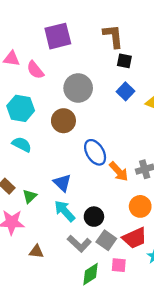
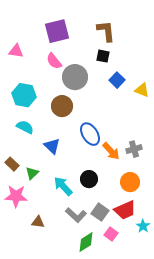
black square: (124, 61) -> (103, 56), moved
pink semicircle: (35, 70) -> (54, 61), moved
blue triangle: (62, 183) -> (52, 146), moved
black circle: (94, 217) -> (89, 179), moved
pink square: (119, 265) -> (111, 234), turned 32

